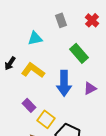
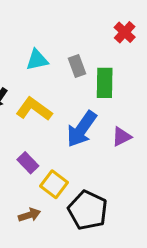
gray rectangle: (61, 20) -> (77, 66), moved
green rectangle: (79, 53) -> (105, 83), turned 42
blue arrow: (64, 83) -> (82, 129), turned 35

